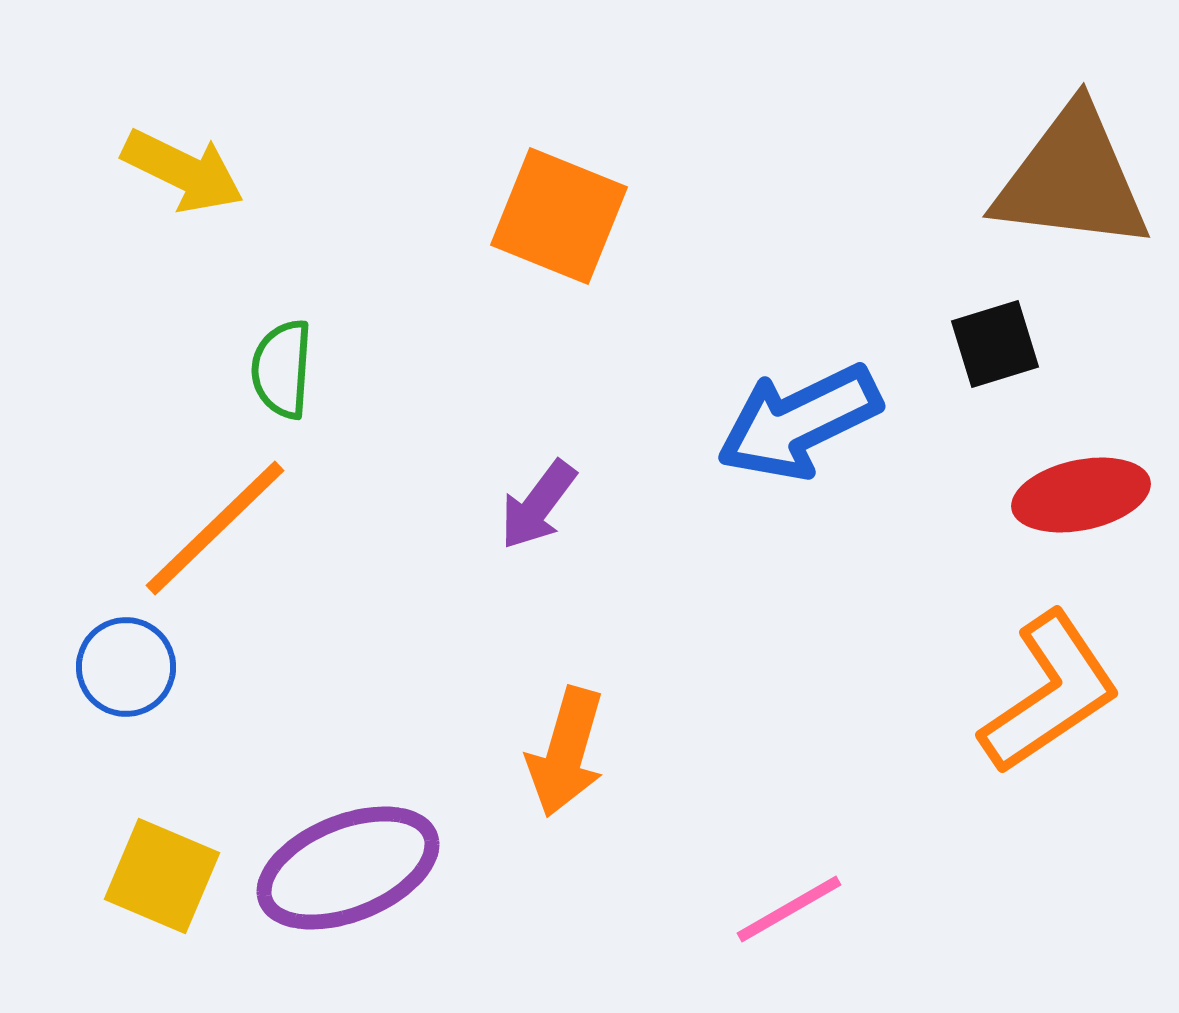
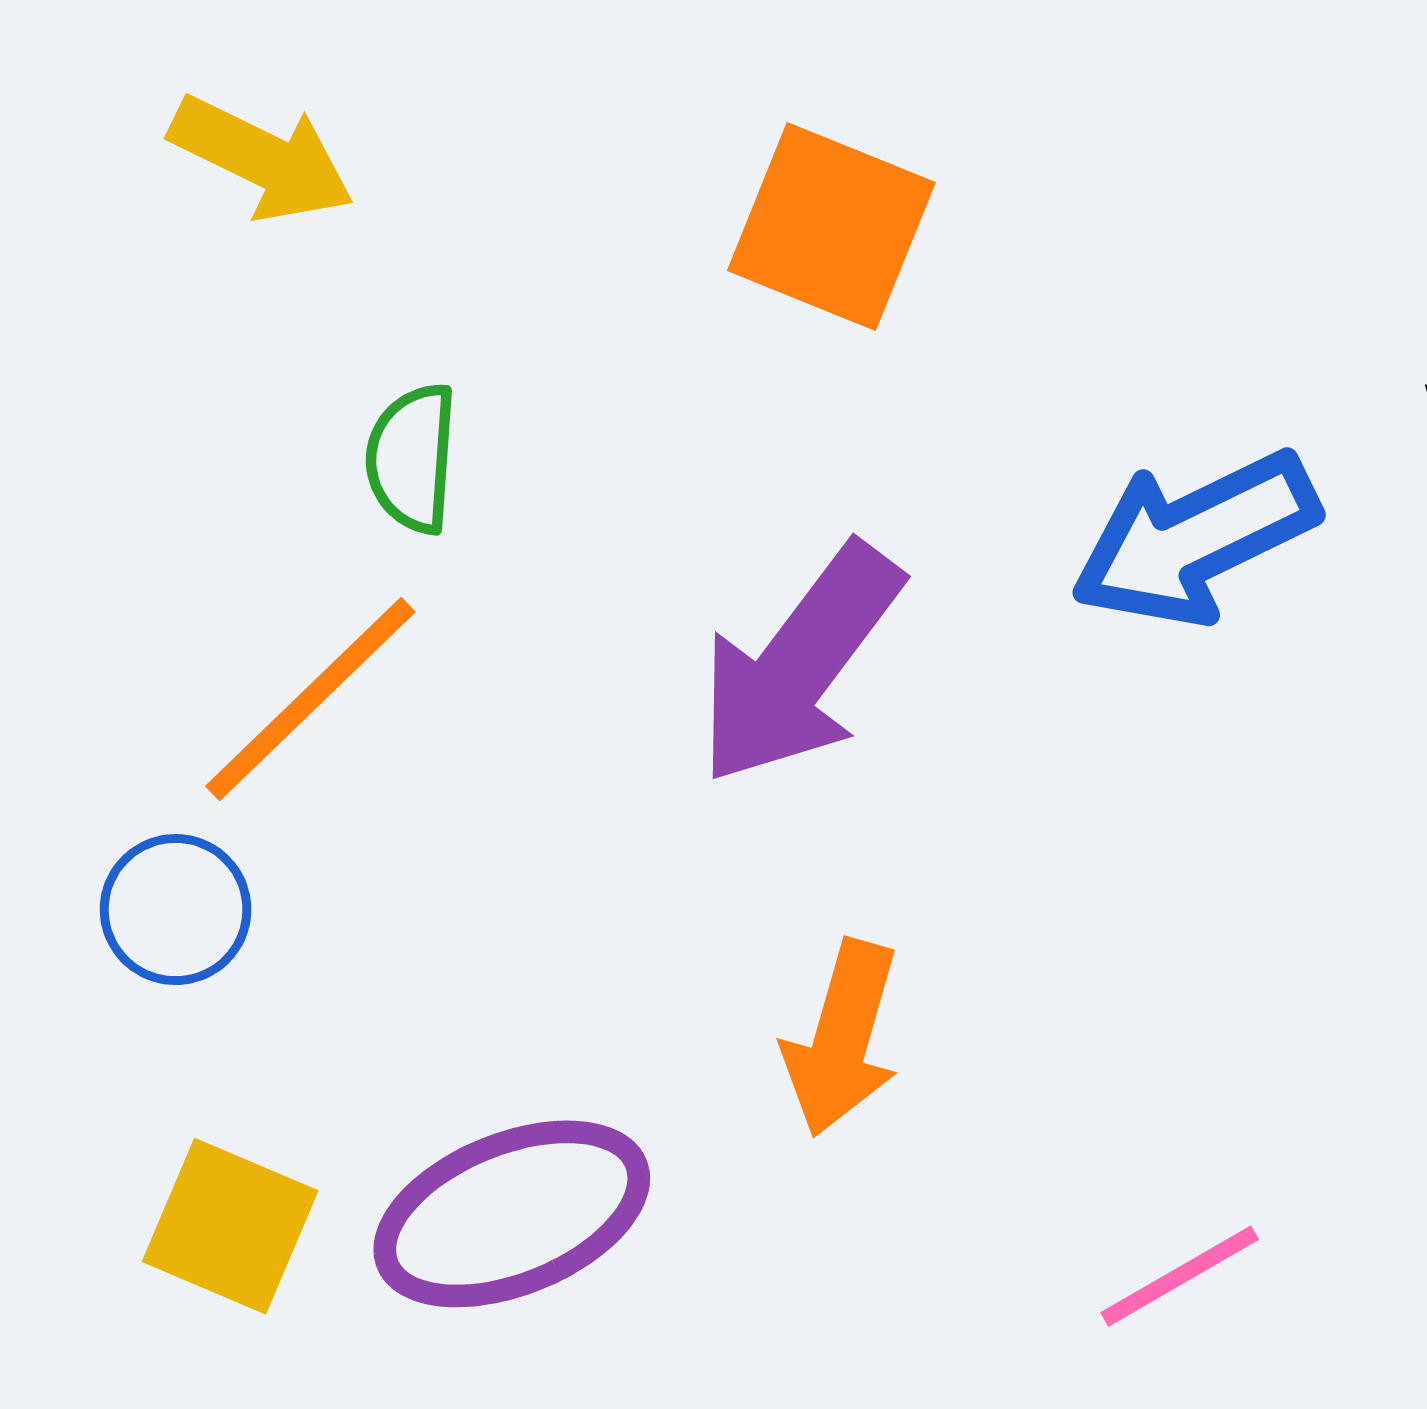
purple arrow: (538, 505) -> (800, 664), size x1.8

